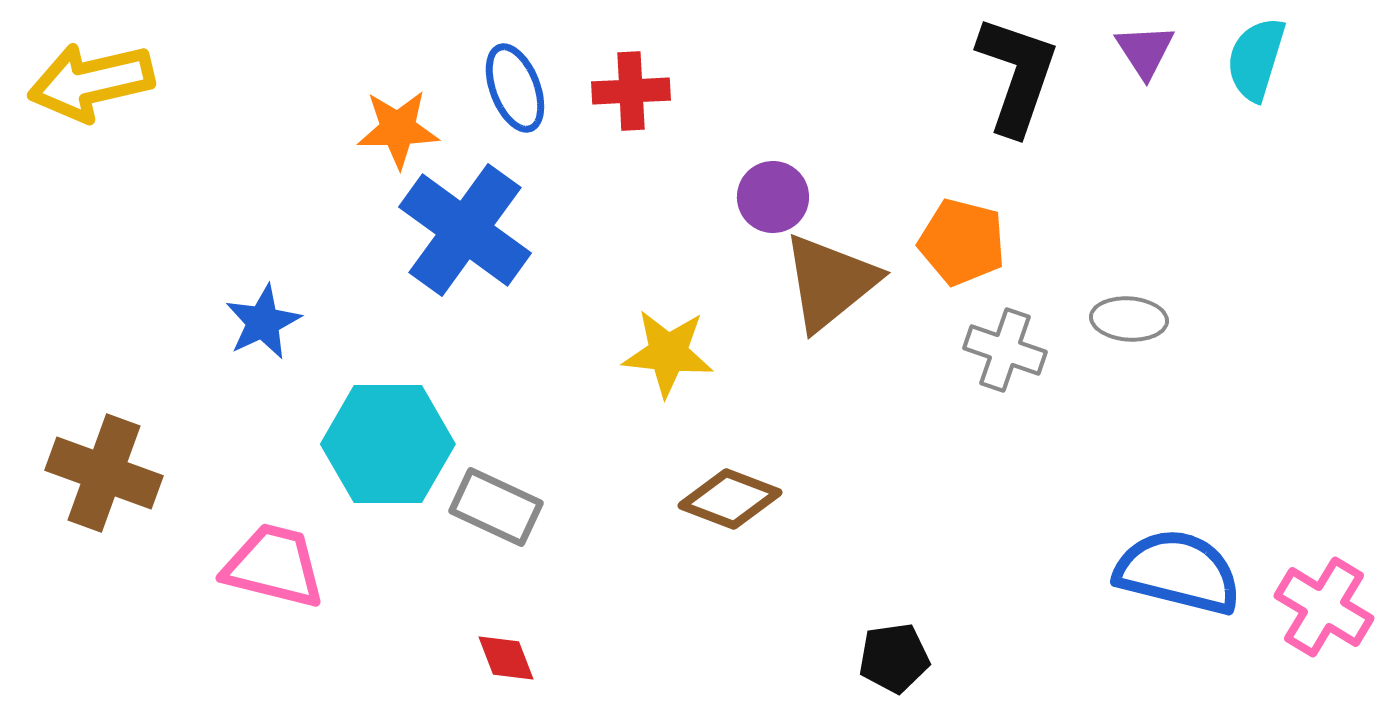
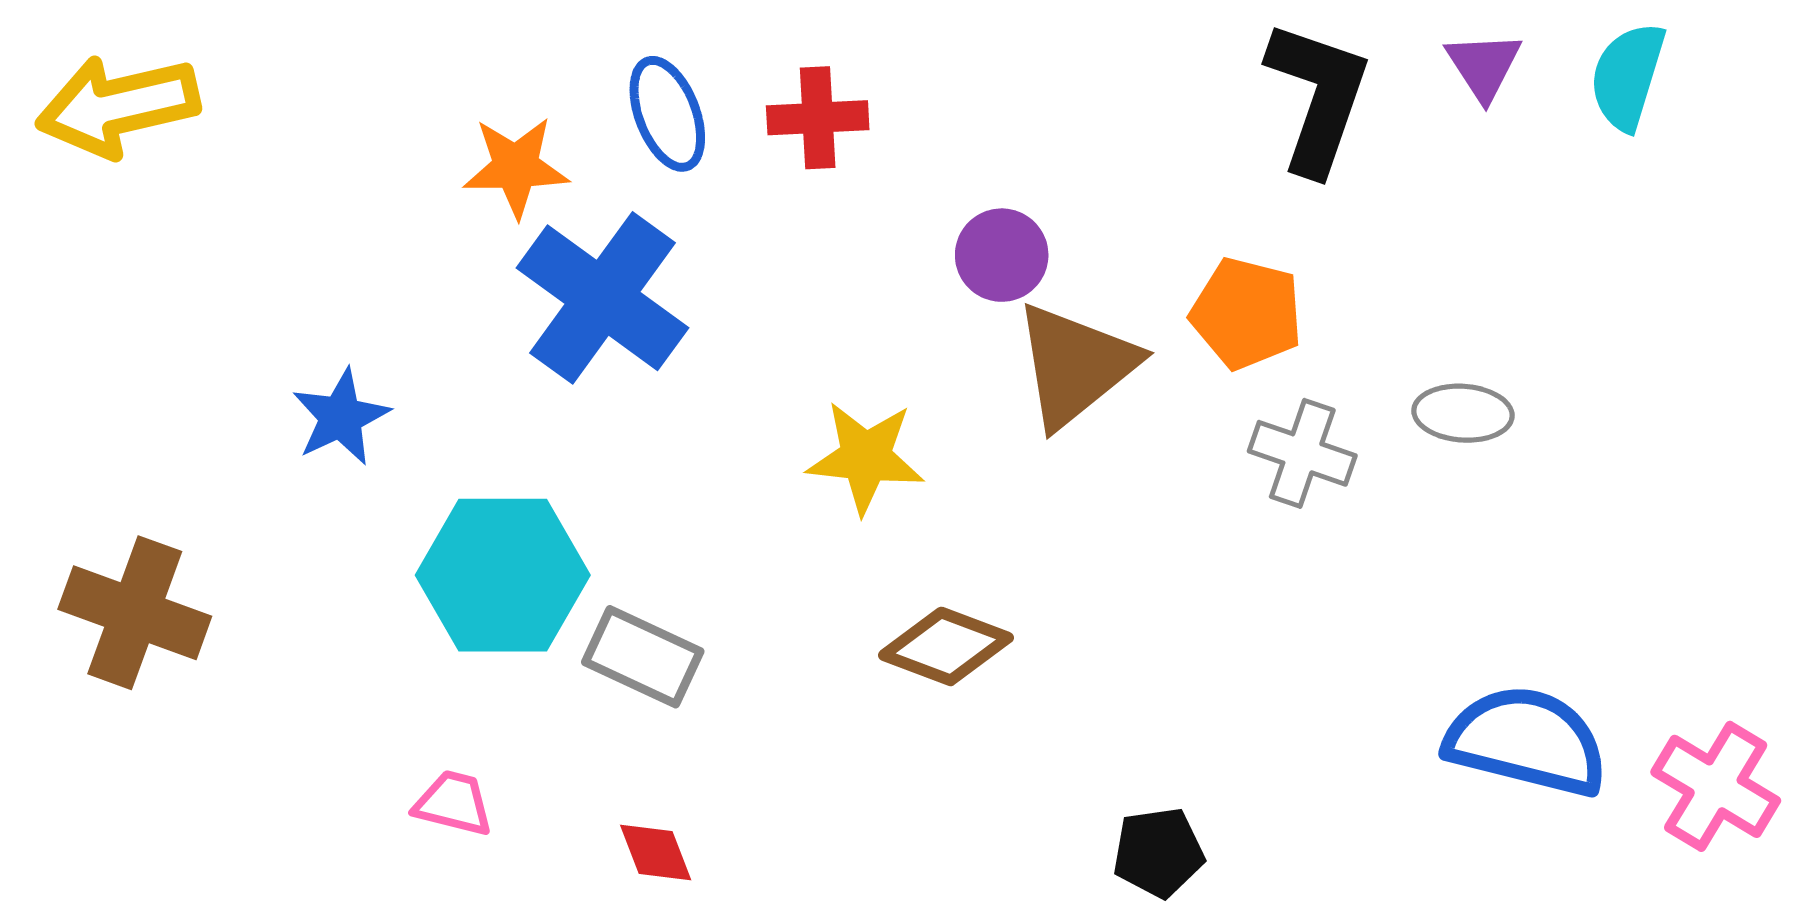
pink trapezoid: (274, 566) -> (454, 803), moved, size x0.6

